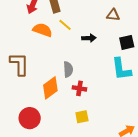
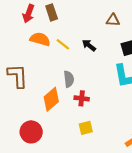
yellow line: (65, 25) -> (63, 44), moved
black arrow: (89, 38) -> (89, 45), turned -136

